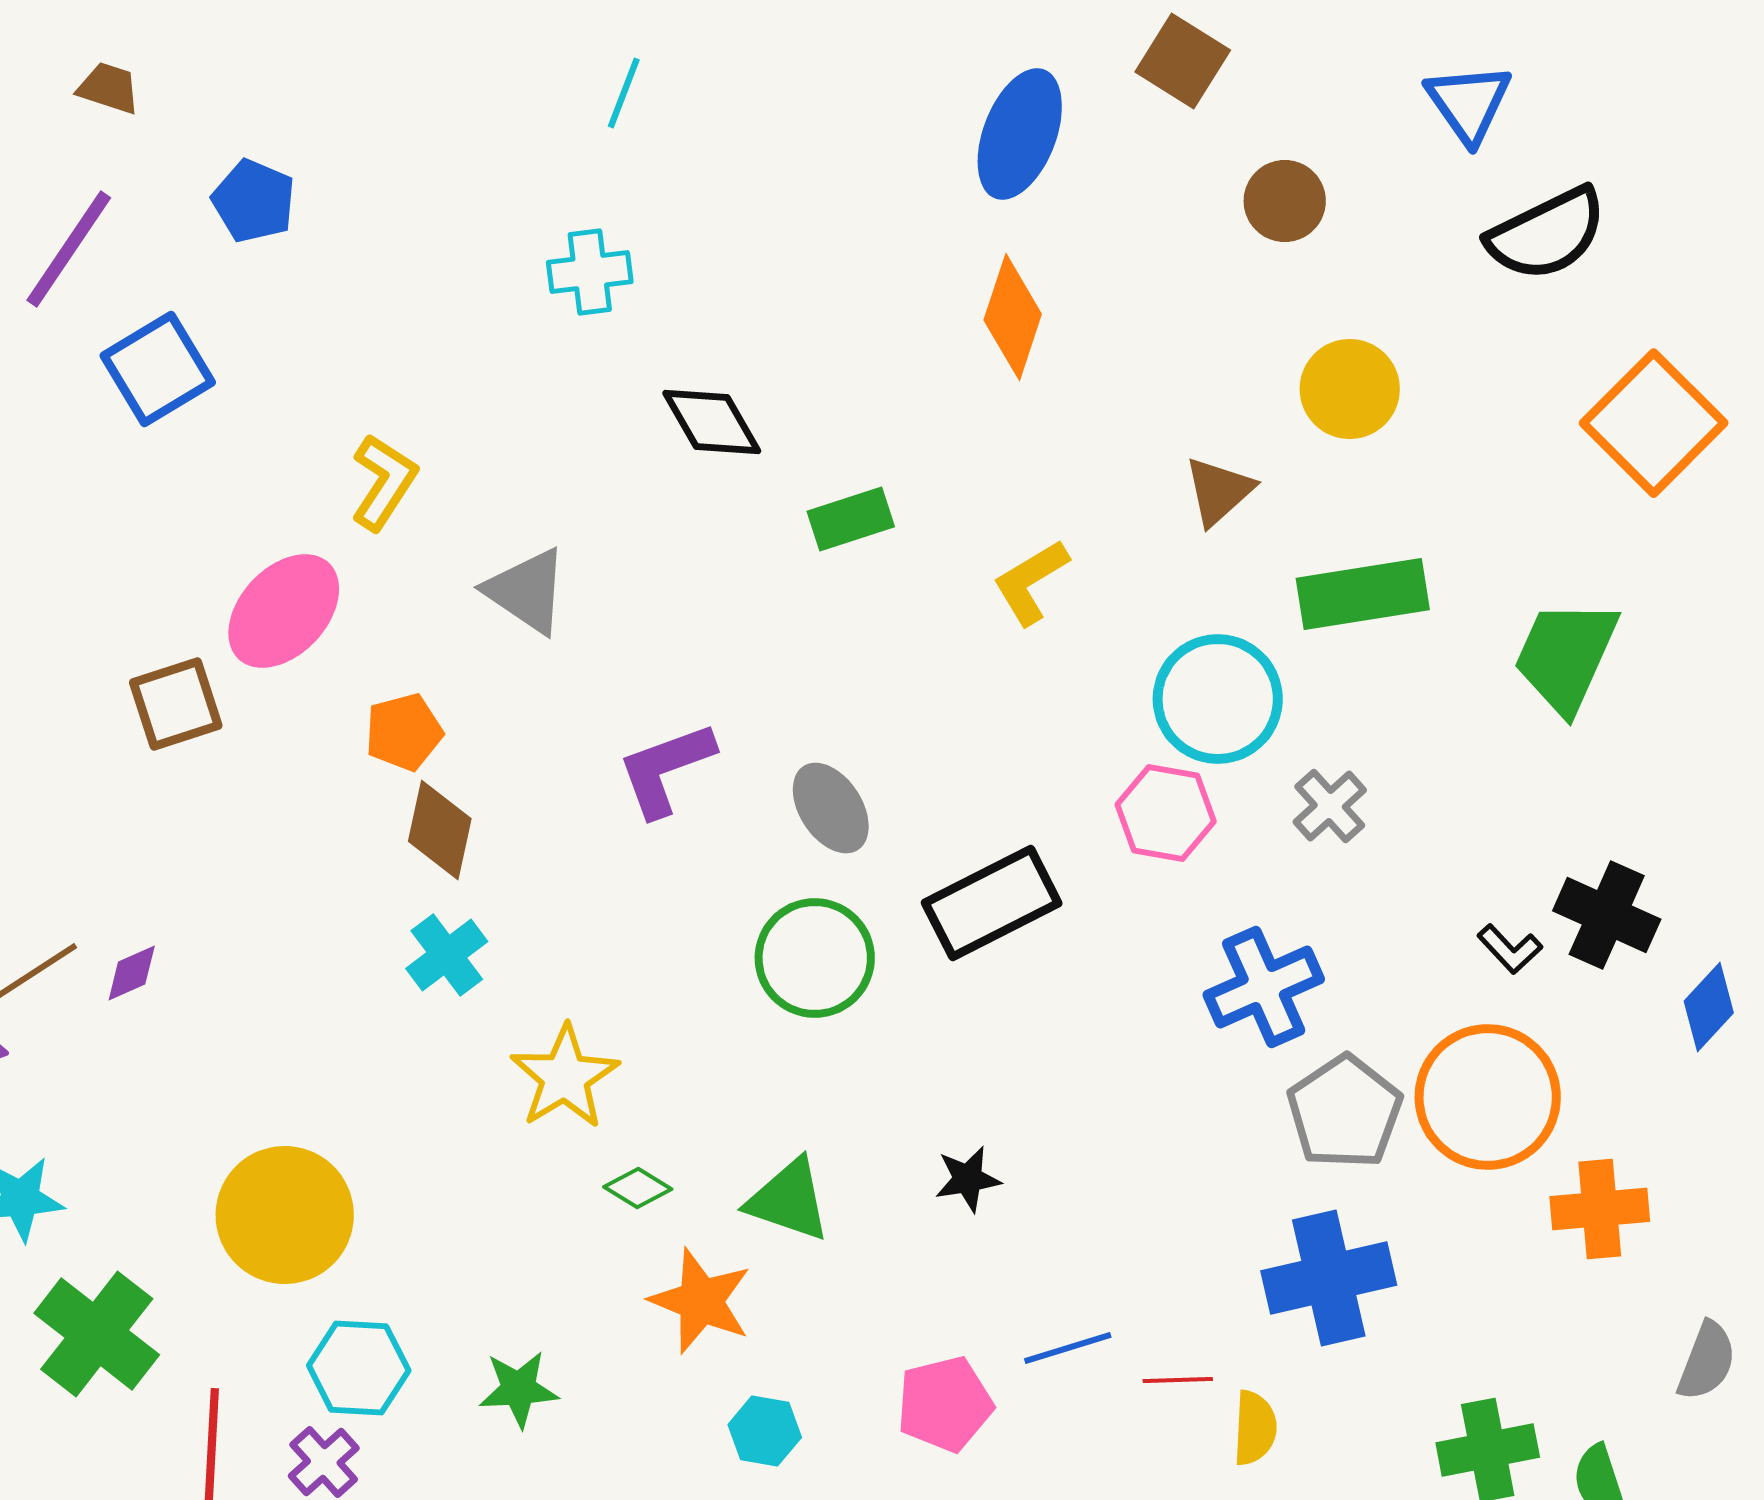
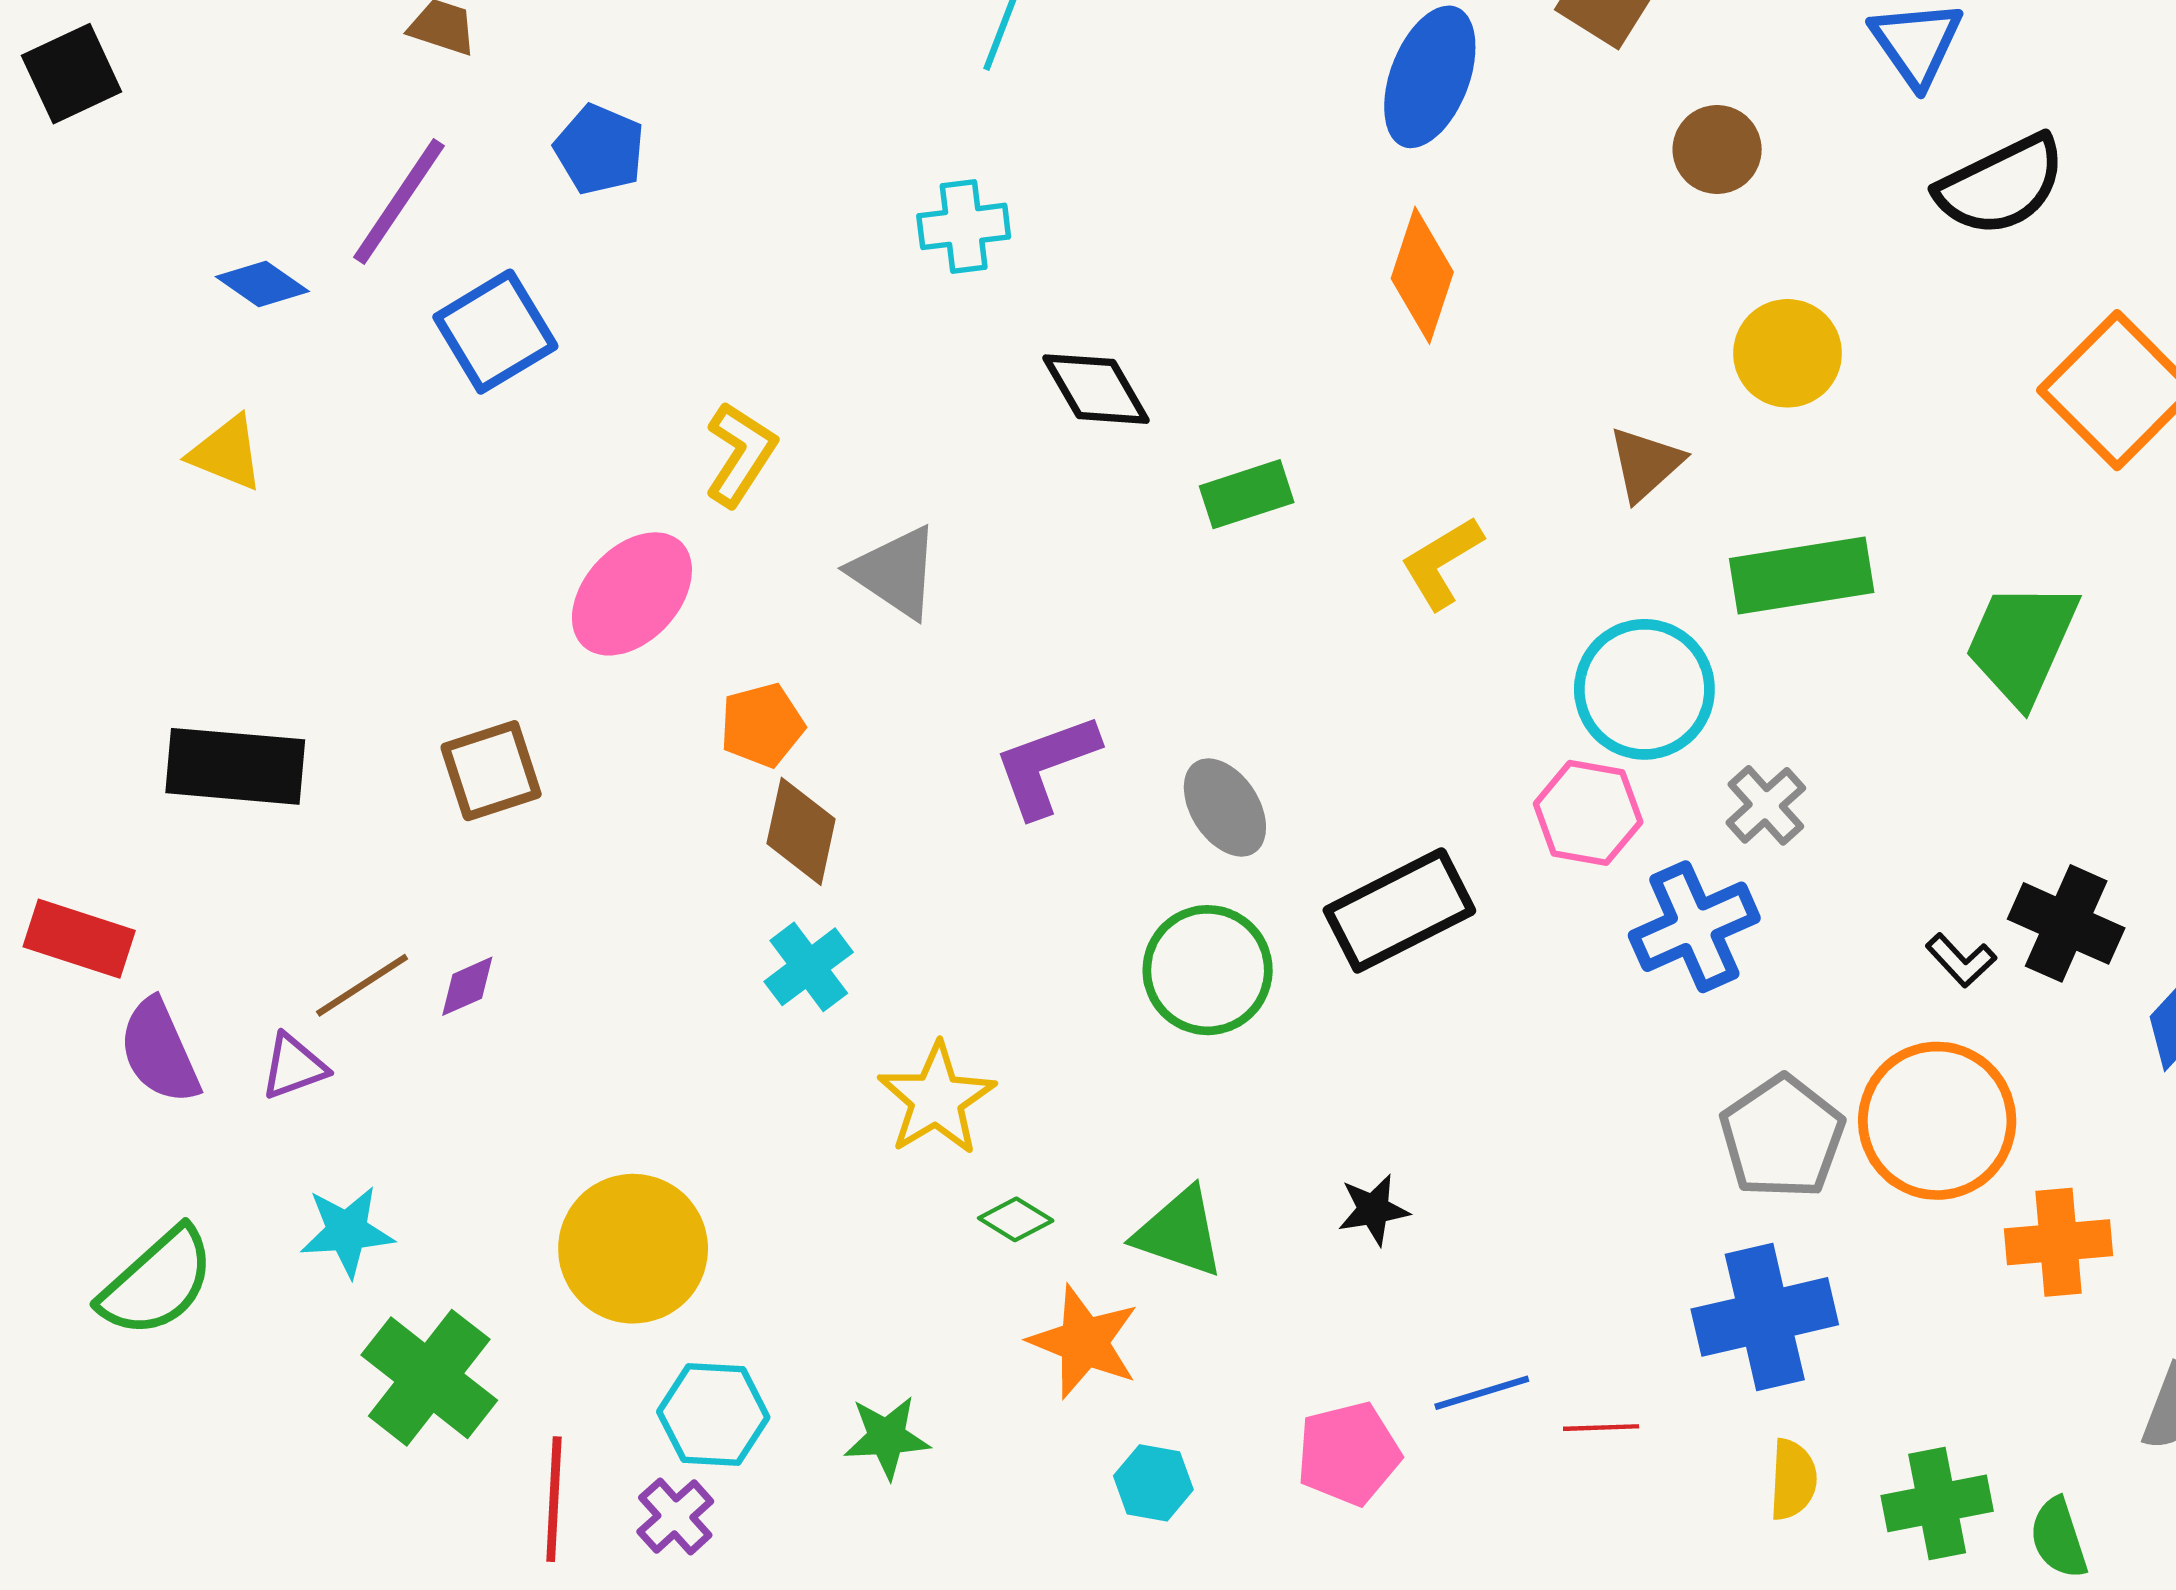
brown square: (176, 704) -> (491, 771), moved
blue cross: (1264, 987) -> (1694, 927), moved
yellow semicircle: (1255, 1428) -> (1793, 1480), moved

